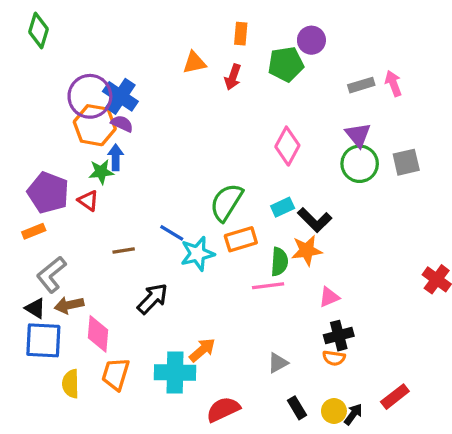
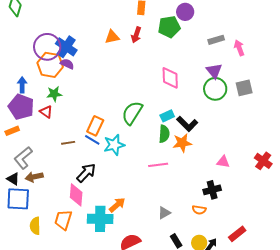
orange triangle: (194, 63) -> (112, 37), moved
pink arrow: (393, 83) -> (239, 48), moved
pink diamond: (287, 146) -> (170, 78), turned -30
blue arrow: (116, 157) -> (22, 85), moved
blue line: (172, 233) -> (92, 140), moved
orange rectangle: (241, 239) -> (95, 126), moved, turned -48
green semicircle: (279, 262) -> (164, 134), moved
pink triangle: (329, 297) -> (223, 162), moved, turned 32
pink diamond: (98, 334) -> (76, 195), moved
black cross: (339, 336) -> (212, 190), moved

